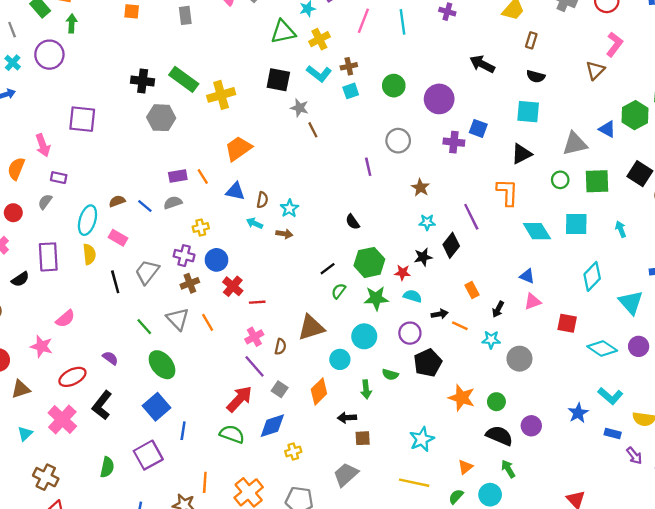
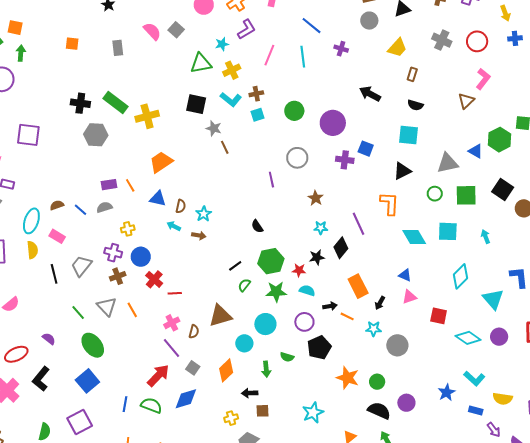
orange rectangle: (472, 290) -> (358, 286), size x1.6
blue line: (183, 431) -> (125, 404), moved
yellow cross: (293, 451) -> (231, 418), moved

